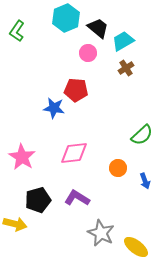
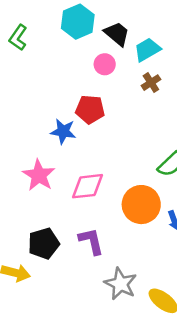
pink star: (22, 157) -> (39, 175), moved
orange circle: (118, 168) -> (141, 205), size x1.8
purple L-shape: (77, 198) -> (91, 241), turned 45

